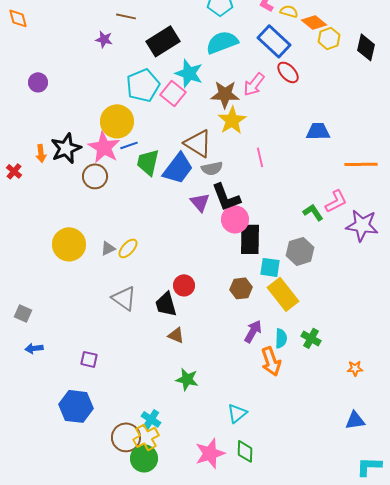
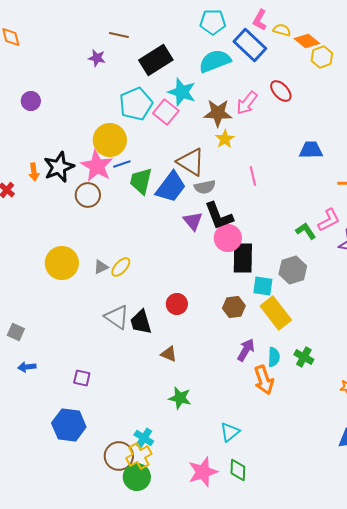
blue rectangle: (274, 41) -> (250, 45), moved
yellow star: (232, 120) -> (225, 139), size x0.7
black trapezoid: (166, 304) -> (141, 322), moved

